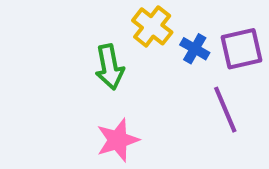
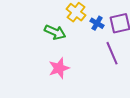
green arrow: (110, 67) -> (55, 32), turned -55

